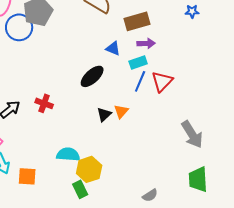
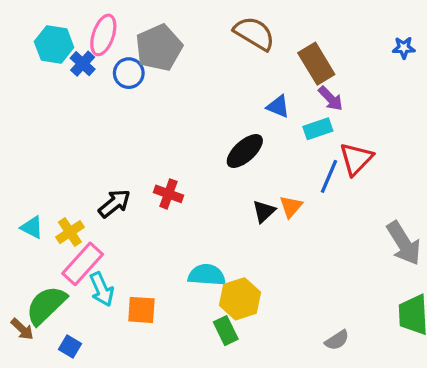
brown rectangle: (137, 21) -> (316, 64), turned 75
blue circle: (19, 27) -> (129, 73), size x0.7
purple arrow: (146, 43) -> (331, 99), turned 48
blue line: (140, 81) -> (329, 176), moved

